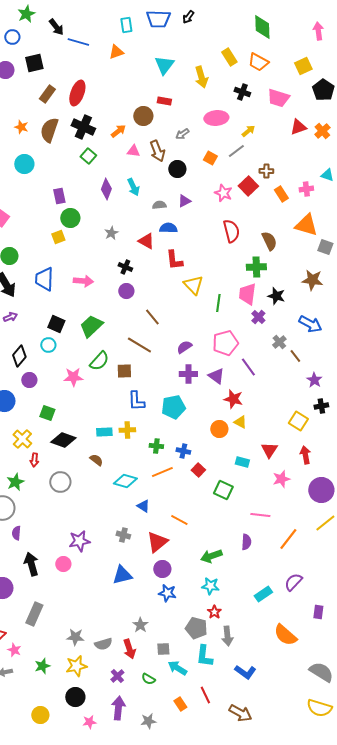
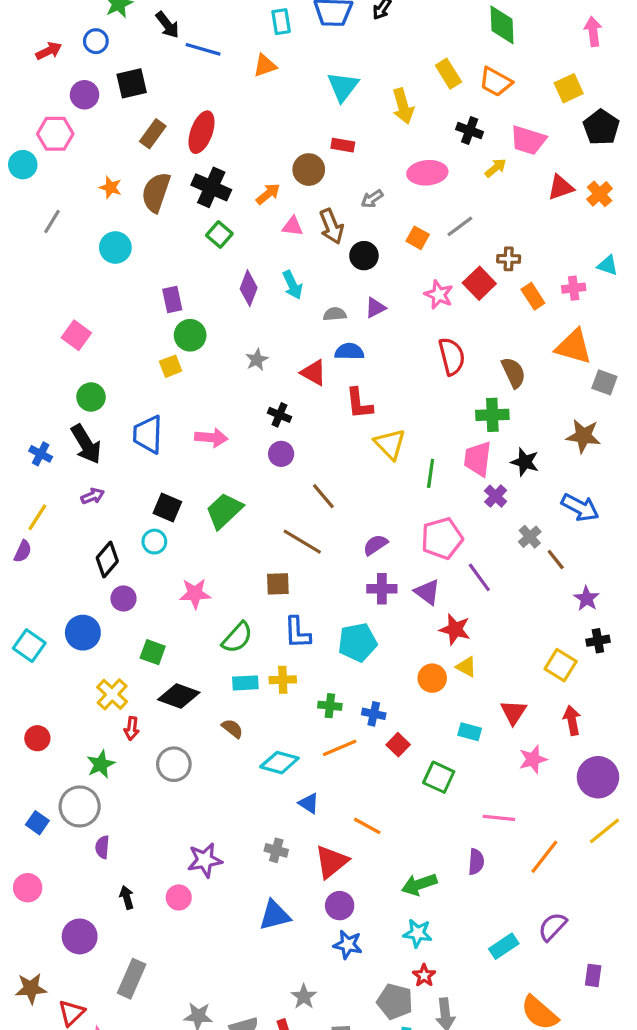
yellow arrow: (248, 131) -> (496, 168), moved
green semicircle: (99, 361) -> (237, 637), moved
black arrow: (31, 564) -> (127, 897), size x0.6

